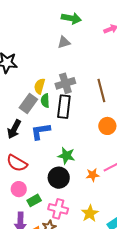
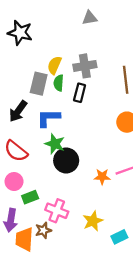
gray rectangle: (28, 104) -> (39, 84), turned -30
black rectangle: (64, 107) -> (80, 93), size x0.7
green star: (66, 156) -> (55, 144), moved
black circle: (59, 178) -> (66, 160), moved

